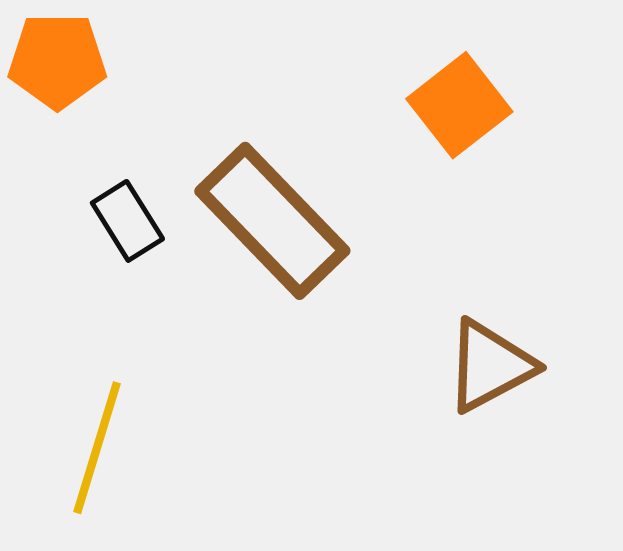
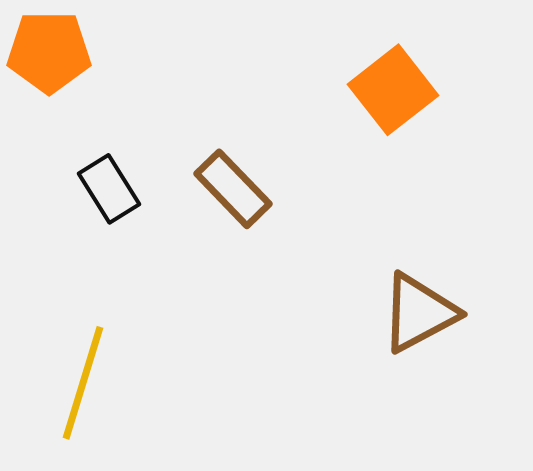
brown rectangle: (272, 221) -> (233, 189), size x0.6

